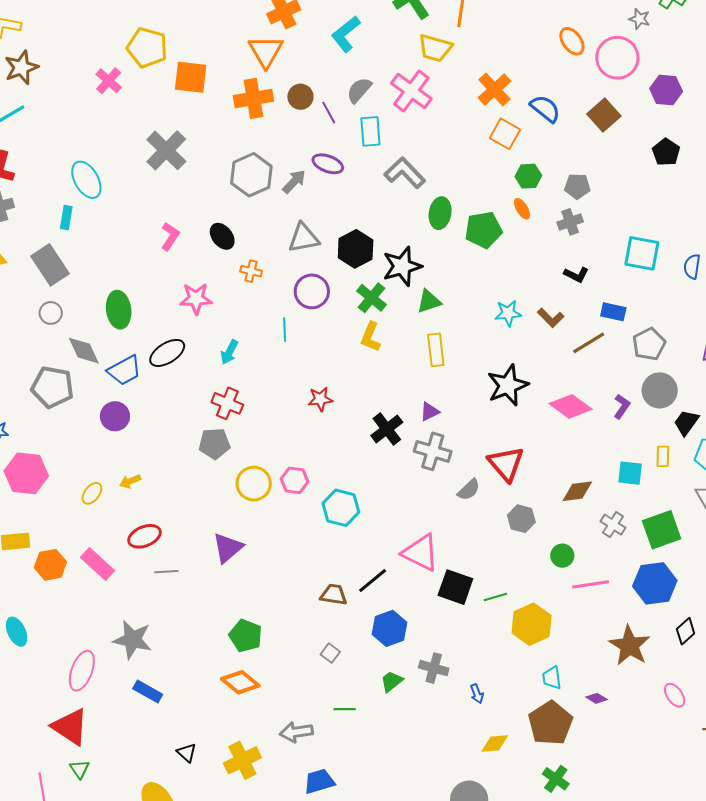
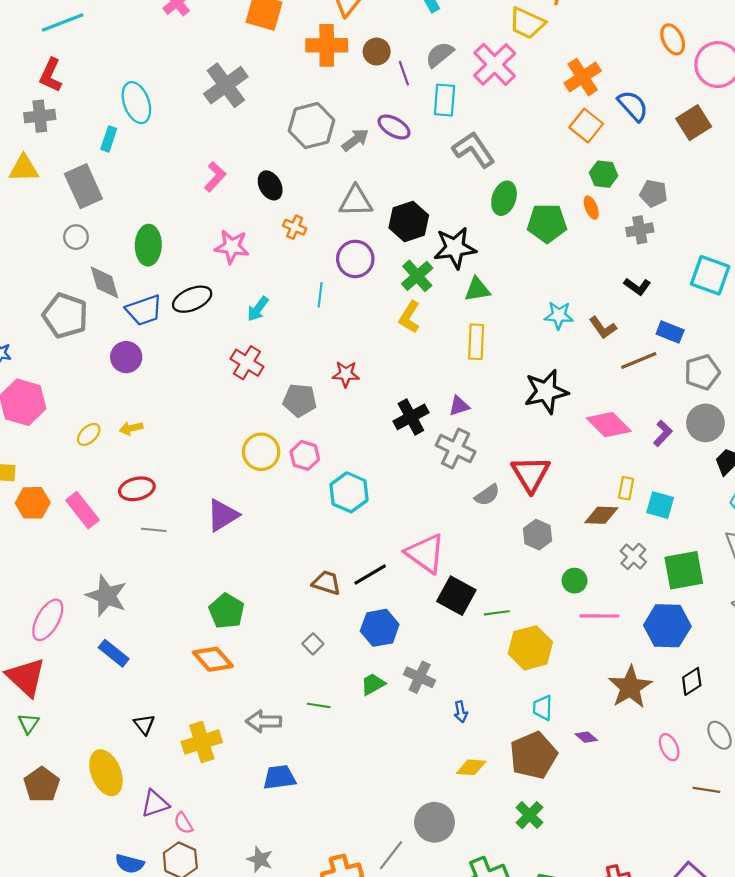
gray pentagon: (214, 444) -> (300, 400), moved
yellow rectangle: (663, 456) -> (626, 488), moved

